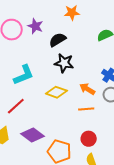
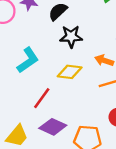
red line: (16, 106) -> (42, 98), moved

